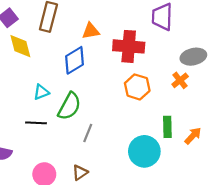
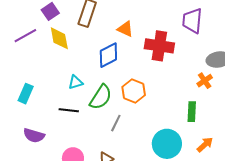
orange triangle: (91, 31) -> (125, 29), turned 30
orange hexagon: (137, 87) -> (134, 91), moved
green rectangle: (167, 127) -> (192, 112), moved
orange arrow: (193, 136) -> (205, 145), moved

